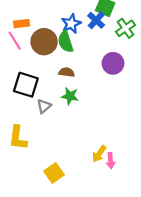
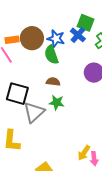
blue star: (71, 24) -> (56, 39), turned -30
brown circle: (44, 42) -> (32, 38), moved
gray triangle: (44, 106) -> (34, 112), size x1.6

